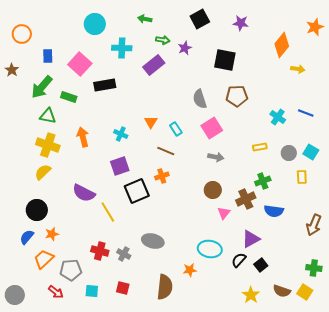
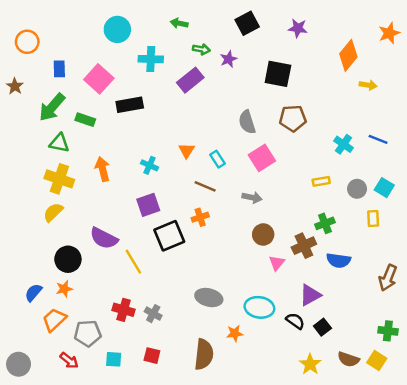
gray arrow: (216, 157) -> (252, 197), moved
black circle: (37, 210) -> (68, 259), moved
gray ellipse: (153, 241) -> (209, 298), moved
black semicircle: (239, 260) -> (295, 321), turned 84

